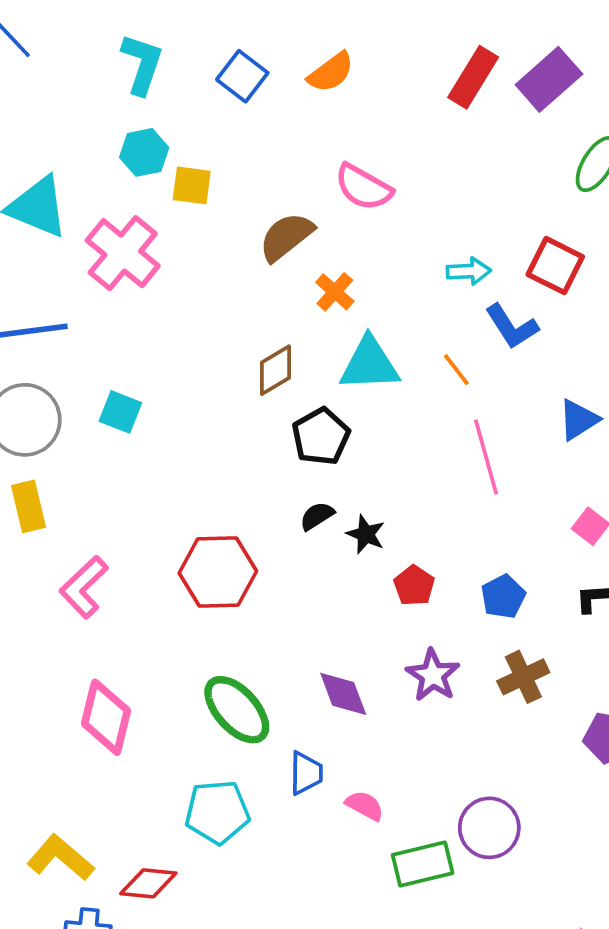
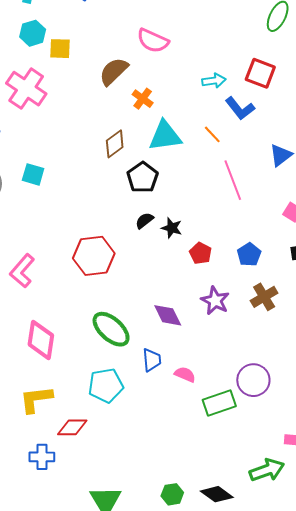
yellow L-shape: (60, 858) -> (36, 399), moved, turned -42

